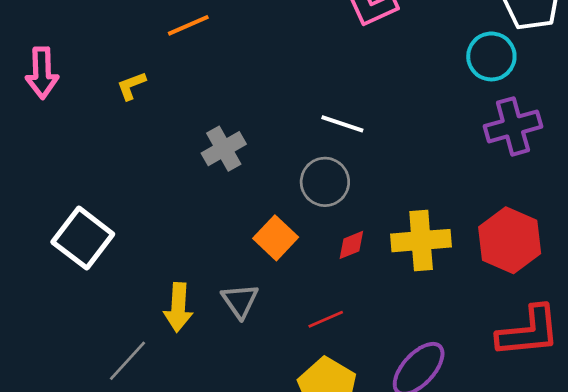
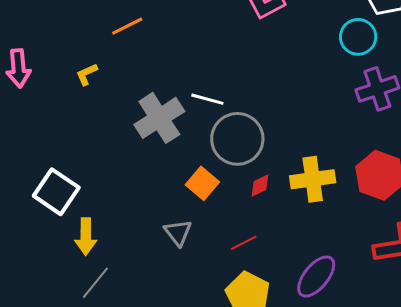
white line: (342, 124) -> (207, 99), moved
gray cross: (224, 149) -> (159, 118), size x1.5
gray circle: (325, 182) -> (237, 139), size x1.4
yellow arrow: (178, 307) -> (86, 237), moved

